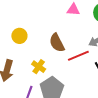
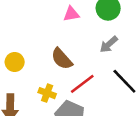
red line: (78, 56) -> (82, 84), moved

